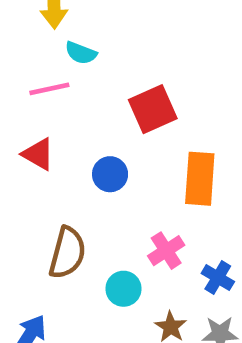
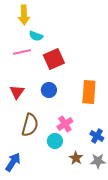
red square: (153, 109) -> (54, 59), moved
red triangle: (38, 154) -> (17, 92), moved, turned 35
pink cross: (166, 251) -> (65, 124), moved

